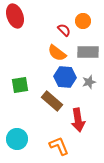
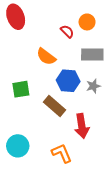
orange semicircle: (57, 53) -> (46, 57), moved

